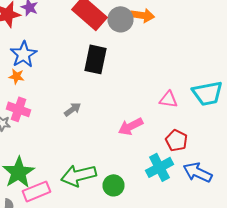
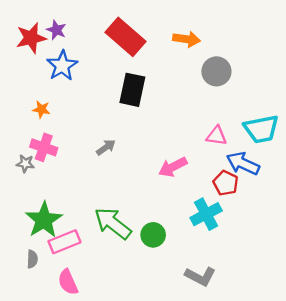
gray circle: (120, 19) -> (216, 71), moved
blue star: (24, 54) -> (62, 66), moved
blue arrow: (198, 172) -> (243, 163), moved
green arrow: (78, 175) -> (113, 223), turned 52

